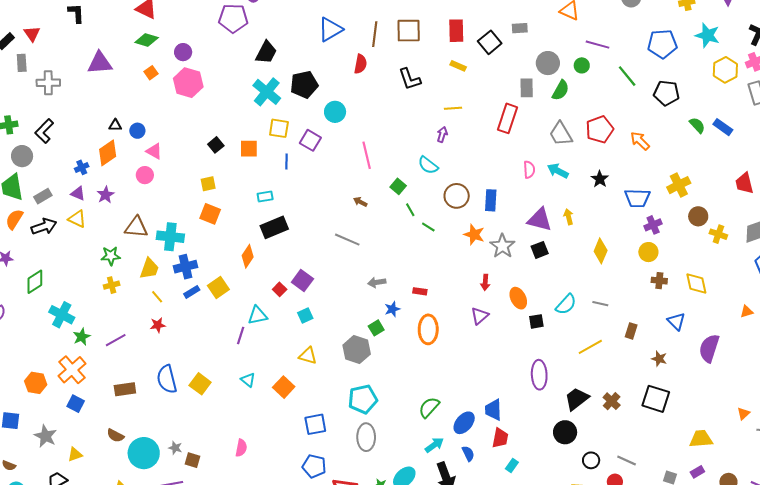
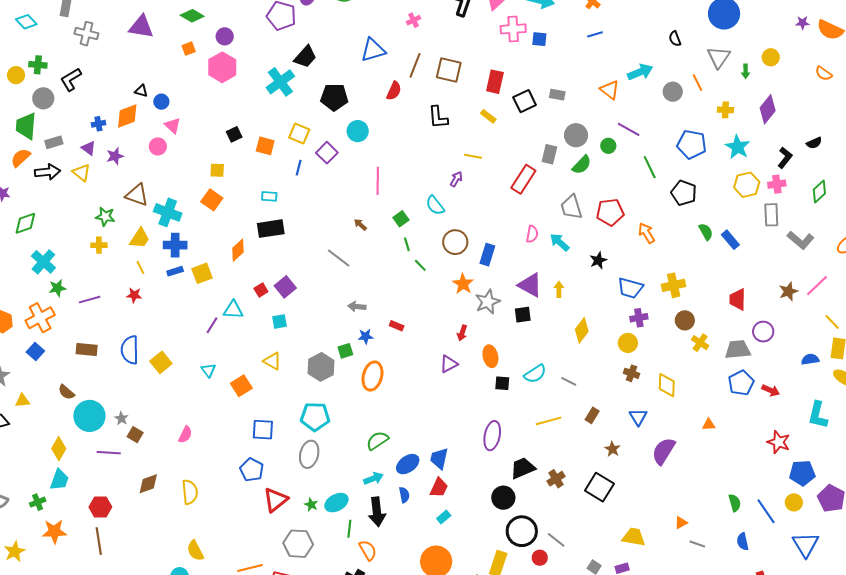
cyan cross: (267, 92) -> (280, 82), moved
orange ellipse: (428, 329) -> (372, 376), moved
black circle: (591, 460) -> (522, 531), size x1.8

